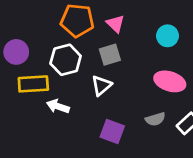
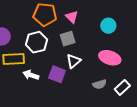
white triangle: (101, 86) -> (74, 61), moved
purple square: (112, 131) -> (57, 74), moved

